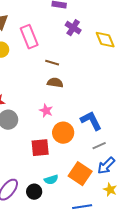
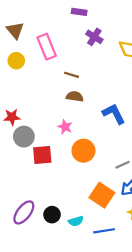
blue L-shape: (91, 121) -> (114, 114), moved
red square: (40, 148) -> (42, 155), moved
cyan semicircle: (51, 180) -> (76, 221), moved

